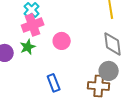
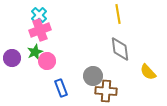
pink circle: (62, 41) -> (47, 61), moved
gray circle: (109, 71) -> (93, 76), moved

